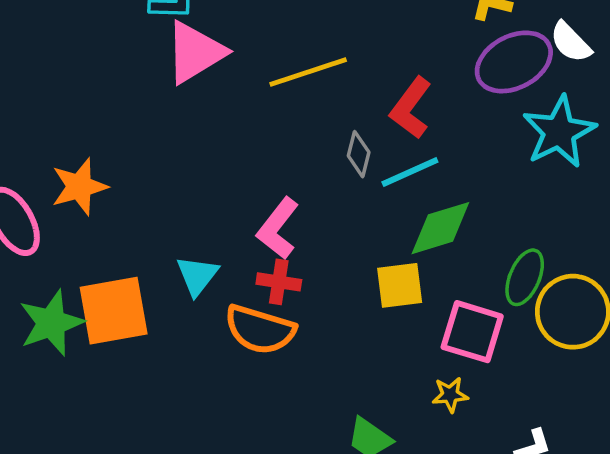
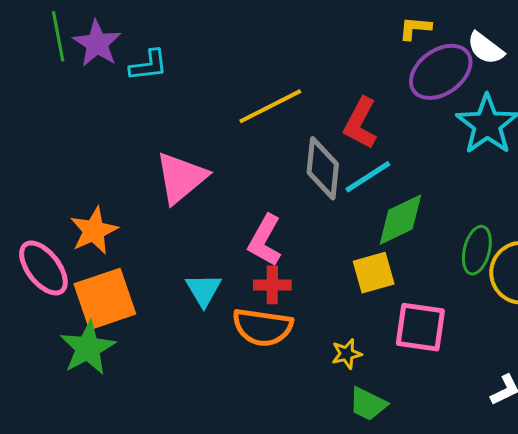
pink triangle: (195, 52) -> (181, 178), moved
gray diamond: (359, 154) -> (323, 168), size x1.6
orange square: (114, 311) -> (105, 299), moved
pink square: (472, 332) -> (420, 327), moved
yellow star: (450, 395) -> (347, 354), moved

